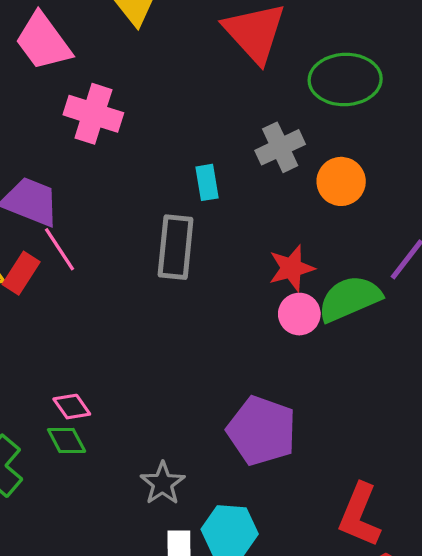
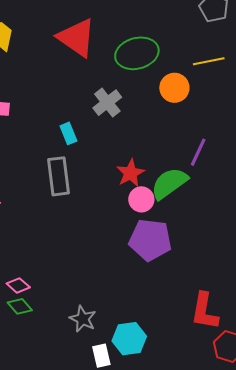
orange circle: (341, 181) -> (174, 88), moved
purple pentagon: (262, 431) -> (150, 240), moved

